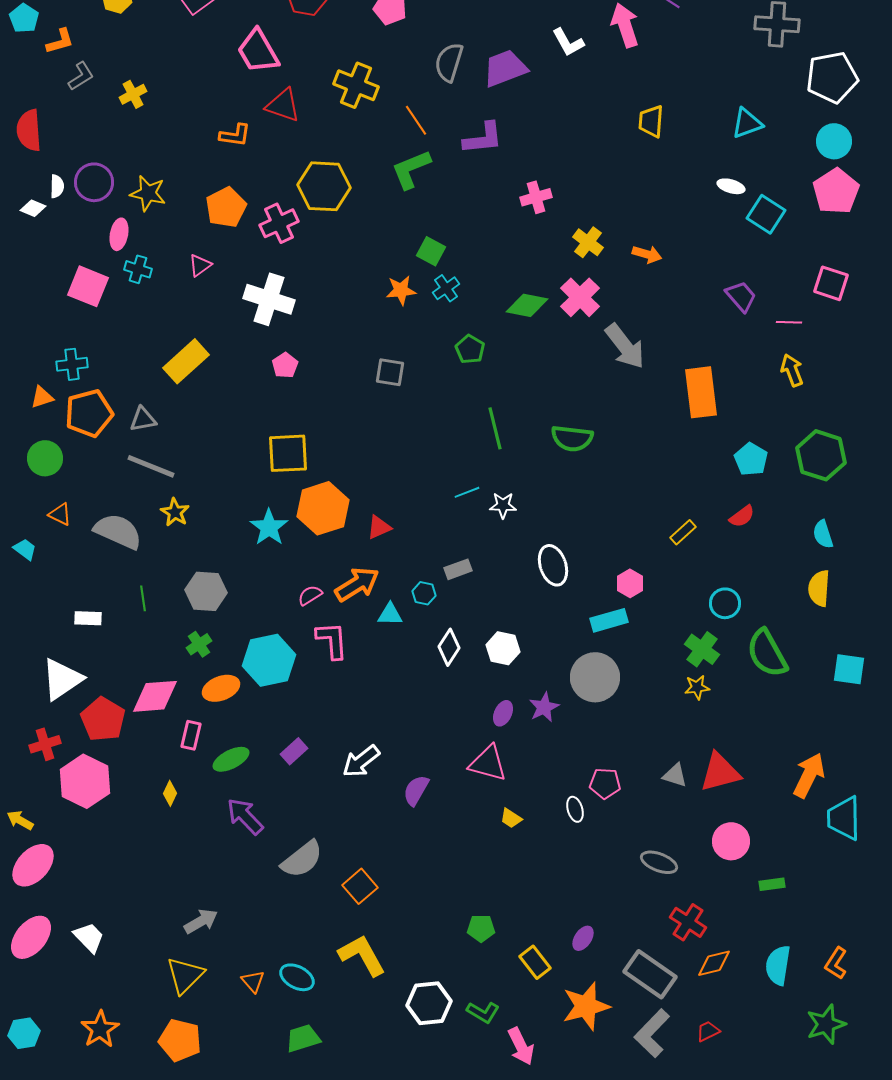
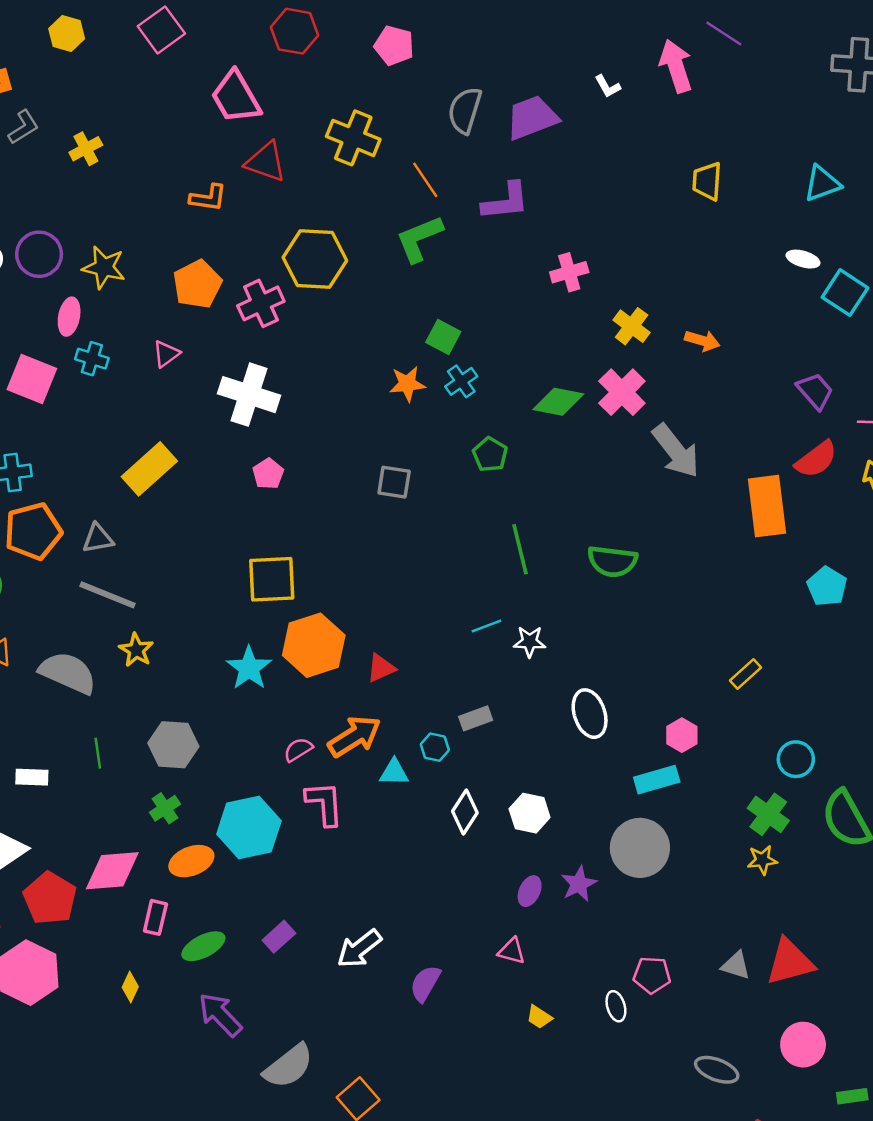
white L-shape: (568, 42) -> (608, 86), size x0.7
red semicircle: (742, 516) -> (816, 459), moved, size x1.4
pink triangle: (488, 763) -> (512, 951), size x0.6

